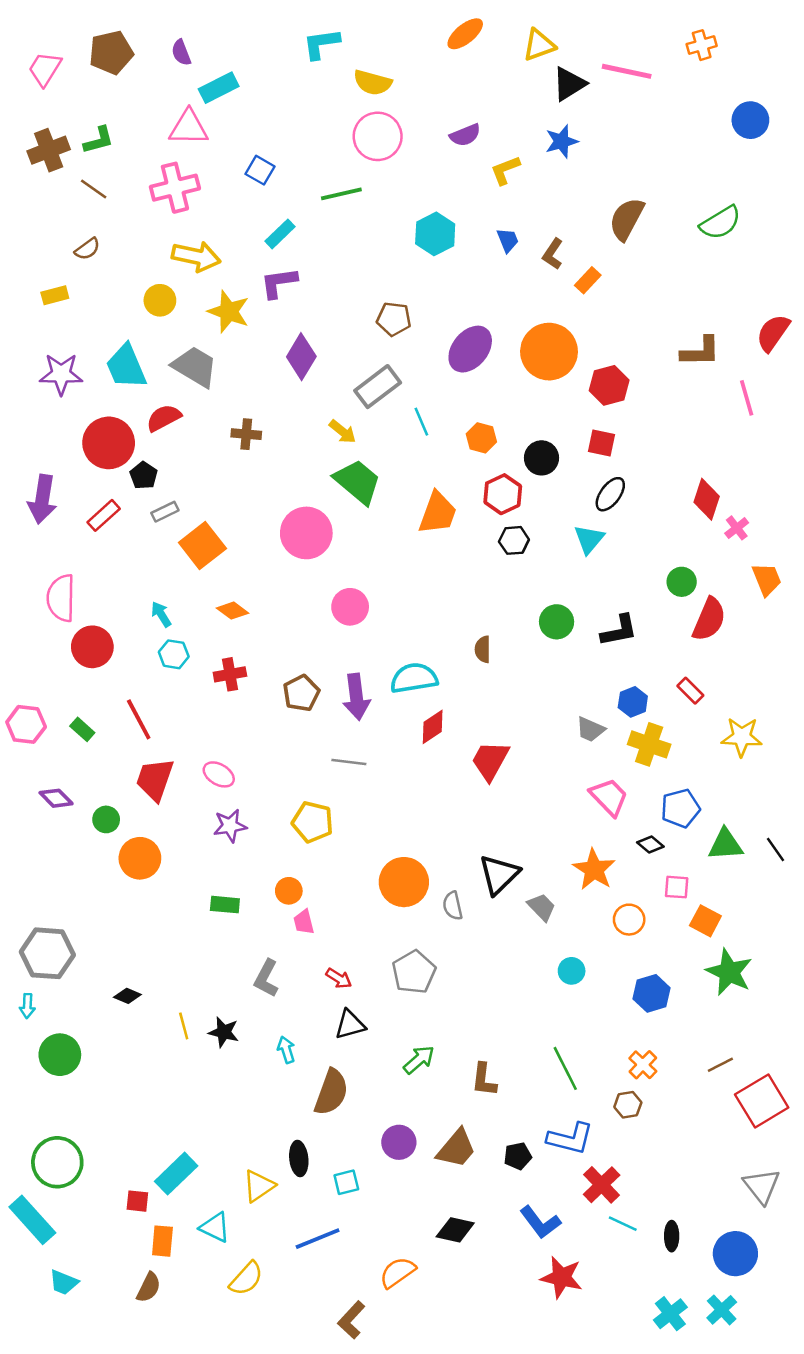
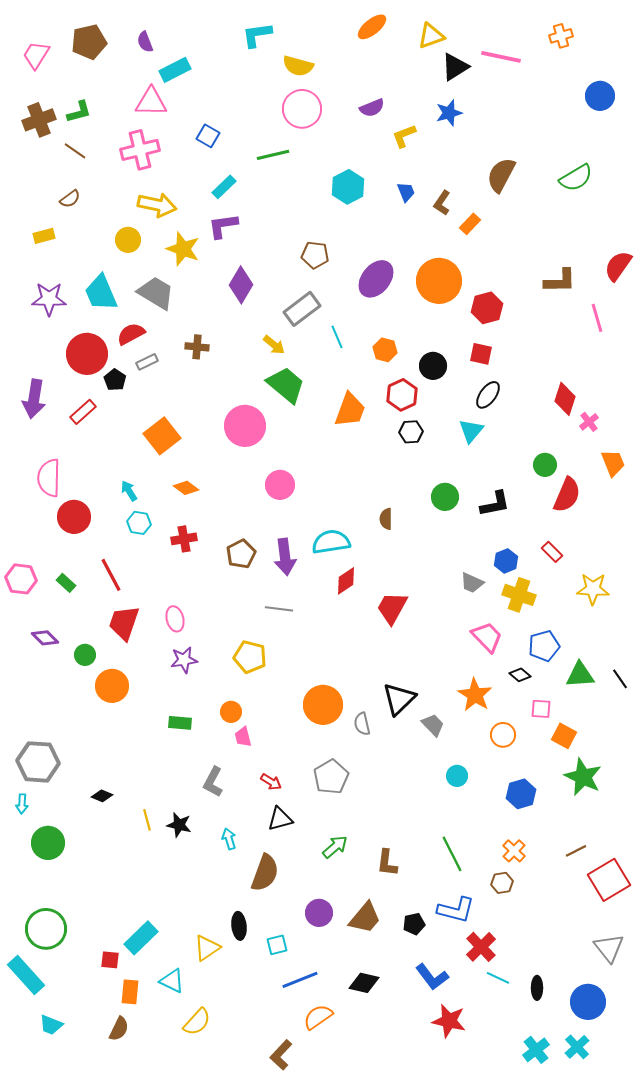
gray rectangle: (165, 512) -> (147, 362), moved
pink ellipse: (219, 774) -> (175, 619), turned 45
blue line: (318, 1239) -> (300, 980), moved

